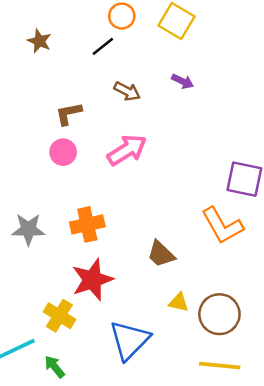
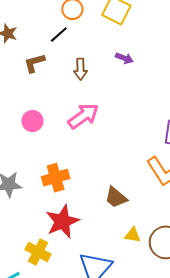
brown arrow: (127, 91) -> (80, 69), turned 65
brown L-shape: (69, 114) -> (34, 63), moved

